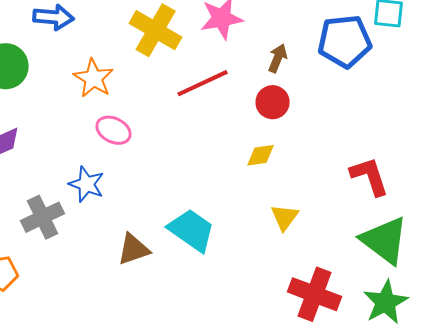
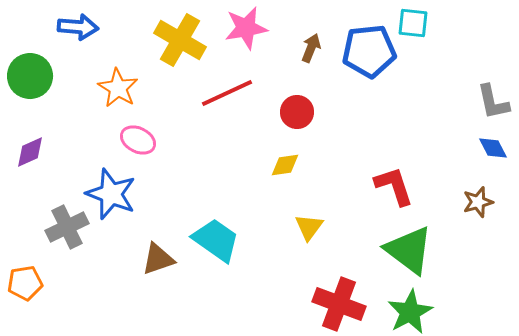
brown arrow: (278, 58) -> (311, 48), moved
blue star: (87, 184) -> (111, 194), size x1.4

